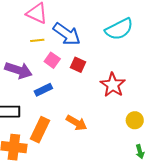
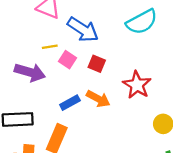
yellow line: (37, 40) -> (50, 47), moved
blue rectangle: (43, 90) -> (70, 103), moved
orange arrow: (76, 123) -> (98, 99), moved

